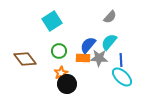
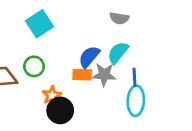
gray semicircle: (110, 17) -> (119, 18), turned 56
green circle: (59, 51) -> (34, 66), moved
cyan ellipse: (122, 77) -> (136, 101), turned 50

